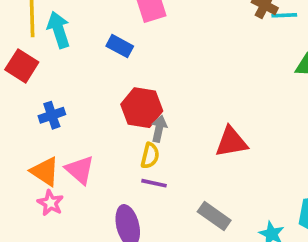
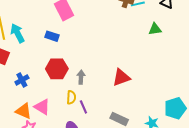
red hexagon: (142, 108) -> (57, 69), moved
yellow semicircle: (150, 156) -> (71, 97), moved
purple line: (154, 183) -> (83, 107), turned 64

